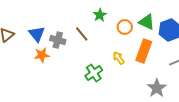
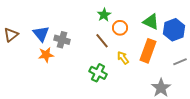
orange circle: (125, 27) -> (120, 28), moved
brown line: (82, 34) -> (102, 41), moved
green cross: (94, 73) -> (98, 73), turned -30

